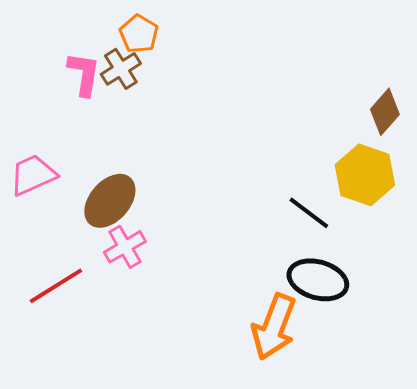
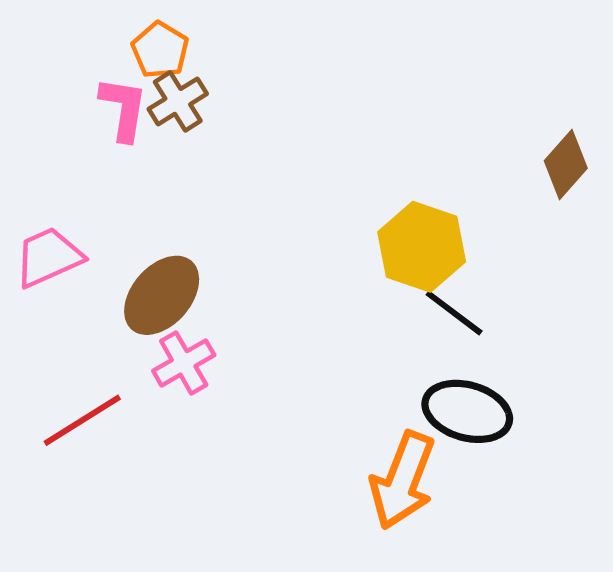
orange pentagon: (139, 34) -> (160, 50), moved
yellow hexagon: (365, 175) -> (422, 247), moved

